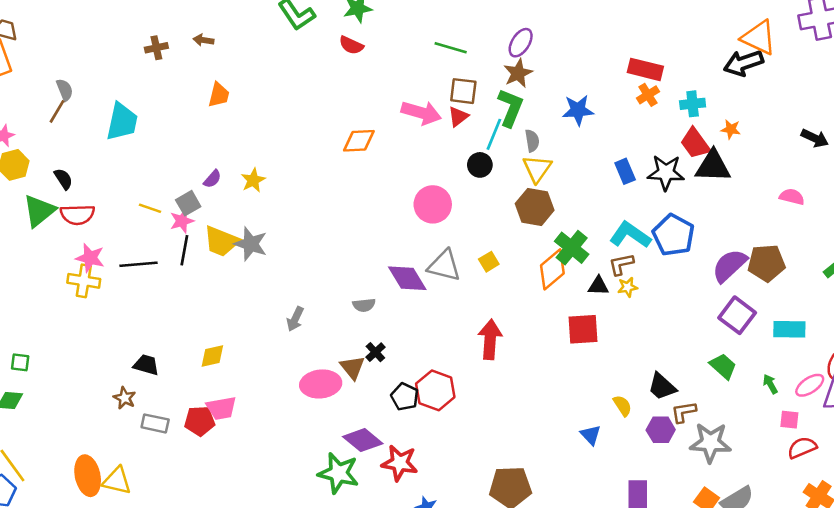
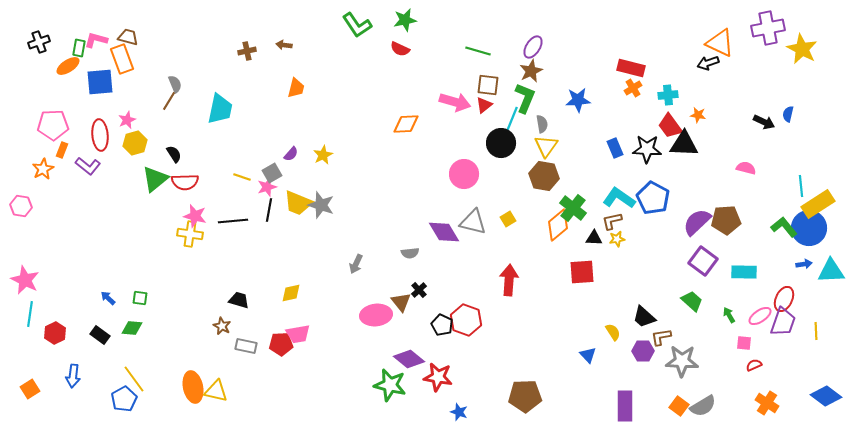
black arrow: (744, 63) -> (708, 63), size x0.7
black circle: (480, 165) -> (501, 143), size x1.5
red semicircle: (802, 448) -> (754, 365), size x0.7

